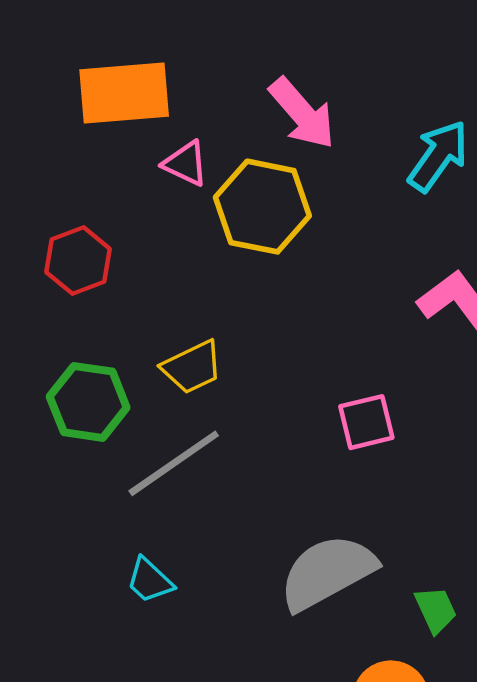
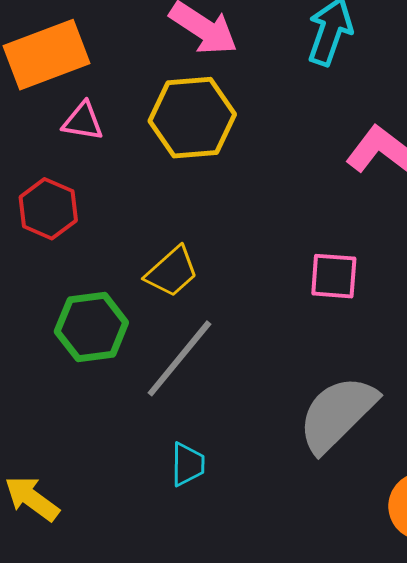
pink triangle: (186, 163) -> (83, 121), moved
pink square: (366, 422) -> (334, 276), turned 34
cyan trapezoid: (150, 581) -> (188, 464), turned -117

